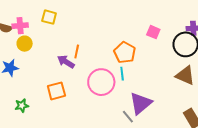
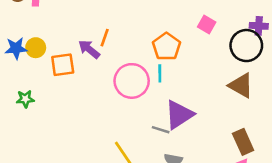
yellow circle: (25, 44) -> (36, 48), moved
orange square: (56, 91) -> (63, 65), moved
gray line: (128, 117) -> (161, 130), turned -40

